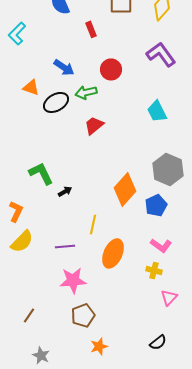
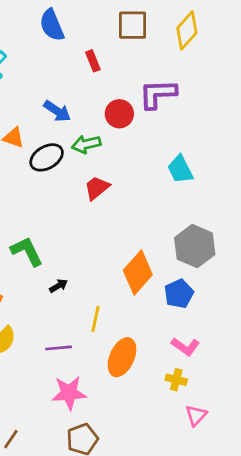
purple L-shape: (161, 54) -> (158, 94), moved, turned -56
black arrow: (65, 191) -> (58, 286), moved

